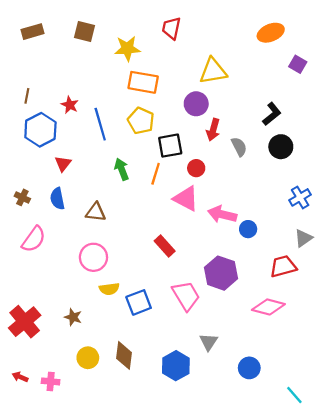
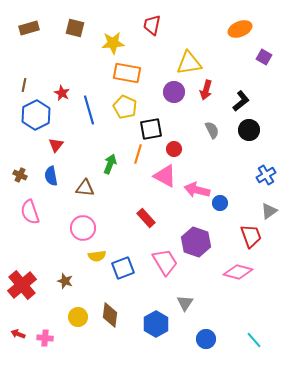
red arrow: (213, 130) -> (206, 90), moved
green arrow: (122, 169) -> (110, 164), moved, turned 42
pink semicircle: (34, 239) -> (30, 212), turned 125
red trapezoid: (283, 266) -> (251, 236), turned 85
blue circle: (249, 368) -> (206, 339), moved
cyan line: (294, 395) -> (254, 340), moved

